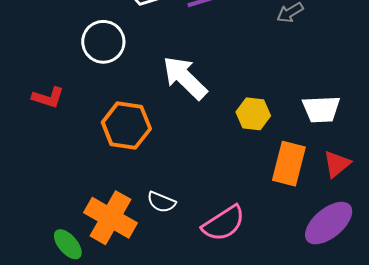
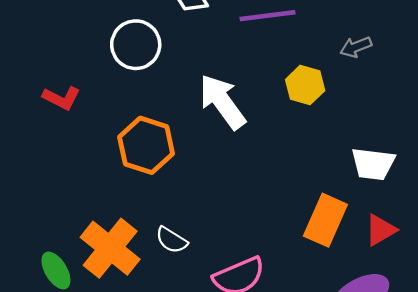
yellow hexagon: (253, 114) -> (305, 85), moved

